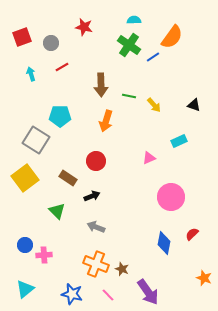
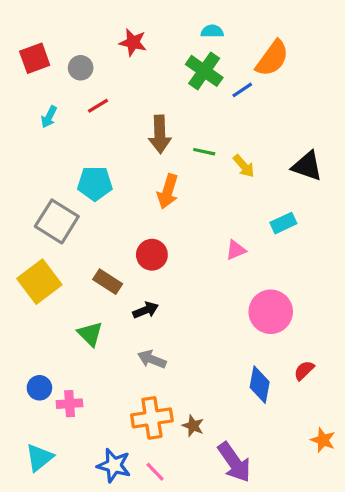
cyan arrow: (31, 74) -> (49, 117), turned -136
black triangle: (194, 105) -> (307, 166), size x1.5
orange cross: (96, 264) -> (152, 418), turned -30
pink line: (108, 295) -> (155, 472), moved

